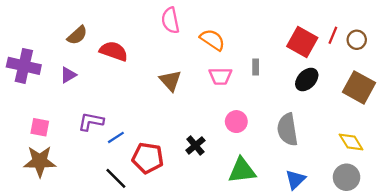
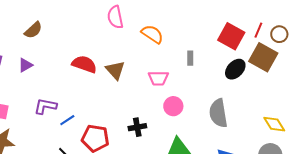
red semicircle: (114, 51) -> (84, 64), moved
pink trapezoid: (220, 76) -> (158, 78), moved
brown square: (359, 87) -> (263, 57), moved
black cross: (195, 145) -> (137, 127), turned 30

